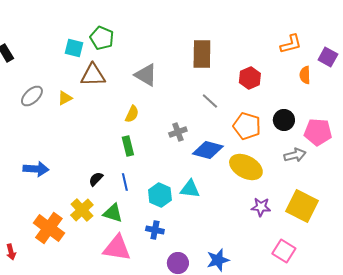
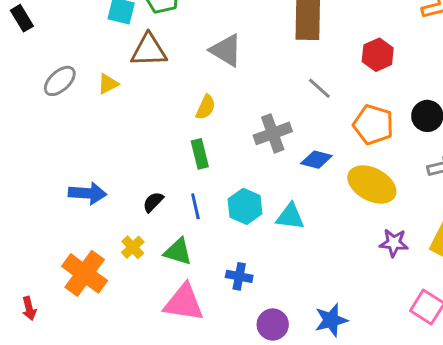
gray cross: (178, 132) -> (273, 133), size x1.4
blue diamond: (208, 150) -> (316, 160), size x0.7
blue arrow: (36, 169) -> (88, 193), moved
cyan hexagon: (160, 195) -> (245, 206), moved
yellow cross: (82, 210) -> (133, 247), size x0.7

